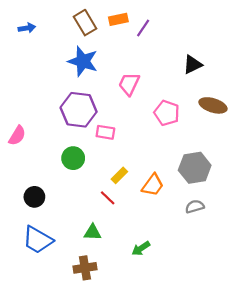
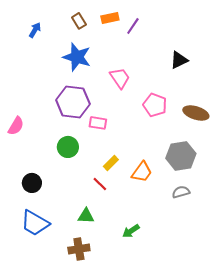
brown rectangle: (85, 23) -> (79, 21), size x0.7
blue arrow: (27, 28) -> (35, 30), moved, turned -49
pink trapezoid: (129, 84) -> (120, 78), turned 120
brown ellipse: (213, 105) -> (196, 113), moved

